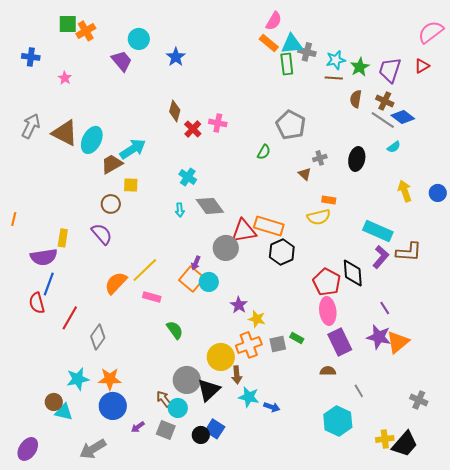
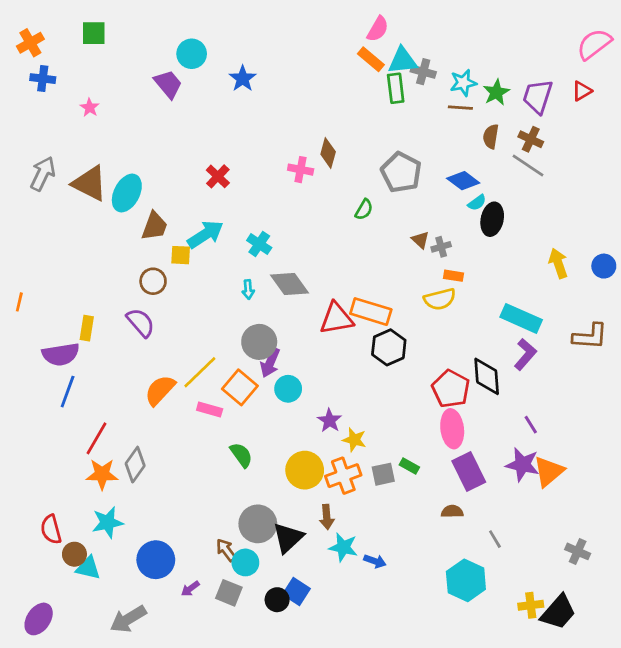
orange cross: (86, 31) -> (30, 43), moved
brown diamond: (175, 111) -> (328, 153), moved
blue diamond: (403, 117) -> (463, 181), moved
red cross: (193, 129) -> (218, 176), moved
cyan semicircle: (394, 147) -> (477, 203), moved
cyan arrow: (133, 149) -> (205, 234), moved
gray cross: (320, 158) -> (441, 247), moved
brown trapezoid: (112, 164) -> (154, 226), turned 140
gray circle: (226, 248) -> (259, 342), moved
brown L-shape: (409, 252) -> (590, 336), moved
purple arrow: (196, 263) -> (270, 363), size x1.5
orange square: (192, 279) -> (240, 387), moved
red semicircle: (37, 303) -> (51, 529), moved
yellow circle: (221, 357) -> (305, 470), moved
orange star: (110, 379) -> (102, 474), moved

